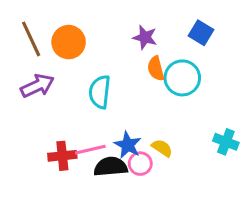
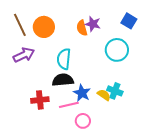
orange semicircle: (156, 69) -> (82, 28), moved
cyan cross: (226, 142) -> (115, 91), moved
pink line: (90, 150) -> (69, 105), moved
pink circle: (140, 164) -> (83, 121), moved
black semicircle: (111, 167) -> (63, 80), moved

